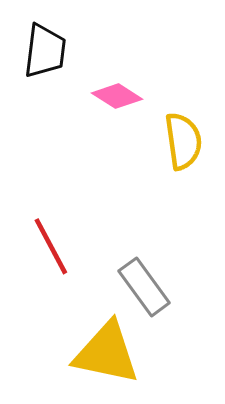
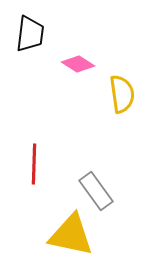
red line: (51, 246) -> (34, 164), turned 30

